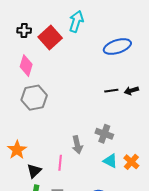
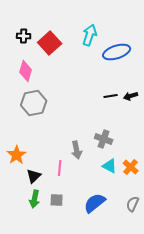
cyan arrow: (76, 21) -> (90, 35), moved

